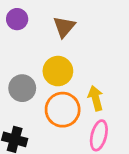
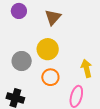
yellow arrow: (96, 98) -> (87, 68), moved
orange circle: (63, 110) -> (50, 77), size x0.7

